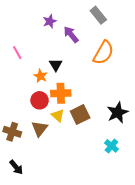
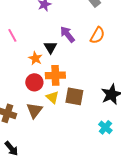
purple arrow: (71, 34) -> (67, 34), moved
orange semicircle: (103, 53) -> (97, 35), size x0.7
brown square: (80, 115) -> (74, 96), turned 36

